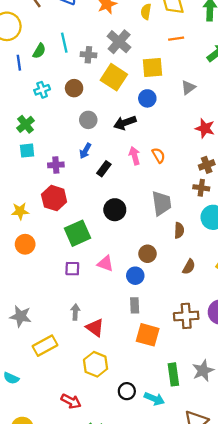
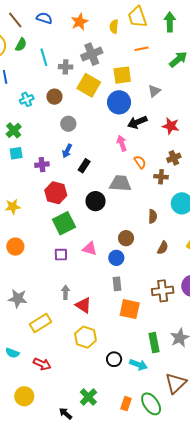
gray cross: (119, 42) -> (92, 54), turned 30
green semicircle: (39, 51) -> (21, 45), moved
blue circle: (147, 98) -> (119, 102), size x1.5
black arrow: (125, 123) -> (137, 122), moved
orange semicircle: (159, 155) -> (140, 162), moved
pink arrow: (135, 156) -> (122, 143), moved
brown cross: (201, 188) -> (161, 177), moved
red hexagon: (54, 198) -> (56, 193), moved
gray trapezoid: (162, 203) -> (120, 183), moved, turned -75
orange circle: (25, 244) -> (15, 247), moved
red arrow: (71, 401) -> (42, 364), moved

